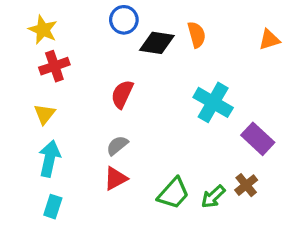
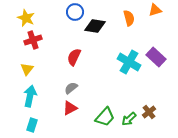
orange semicircle: (197, 35) -> (129, 18), moved
orange triangle: (269, 40) -> (155, 10), moved
purple rectangle: (258, 139) -> (156, 57), moved

